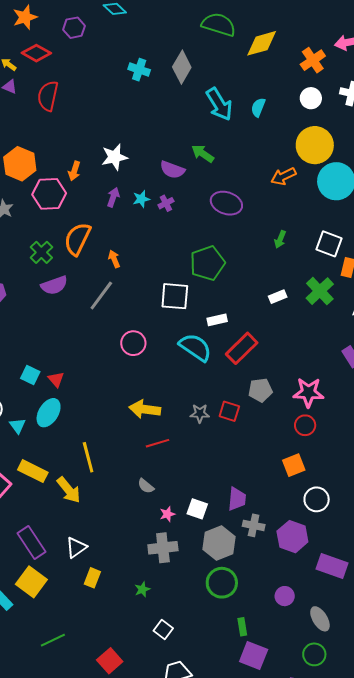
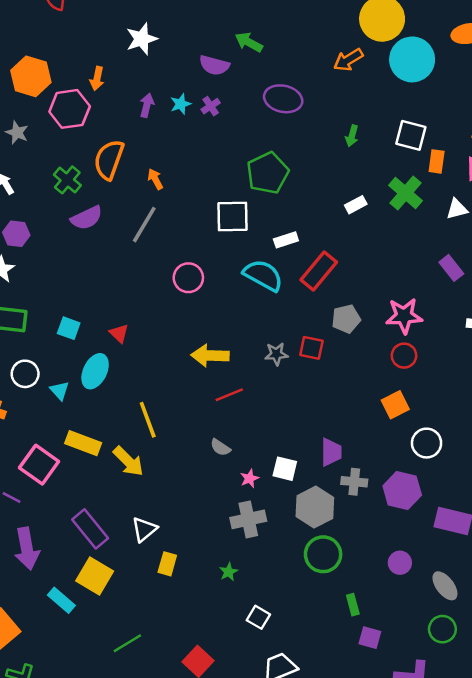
white star: (114, 157) -> (142, 39), moved
red triangle: (56, 379) -> (119, 333), moved
purple square: (254, 656) -> (370, 638), size x0.7

